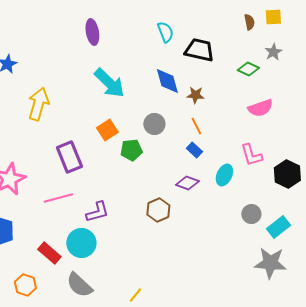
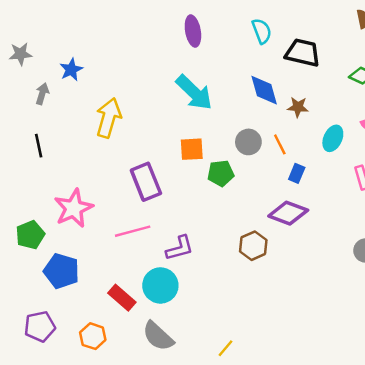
purple ellipse: (92, 32) -> (193, 31), moved
orange line: (196, 126) -> (280, 144), moved
orange square: (107, 130) -> (192, 149), turned 30
blue rectangle: (194, 150) -> (297, 173), turned 70
cyan ellipse: (224, 175) -> (333, 138), moved
purple diamond: (187, 183) -> (288, 213), size x1.4

